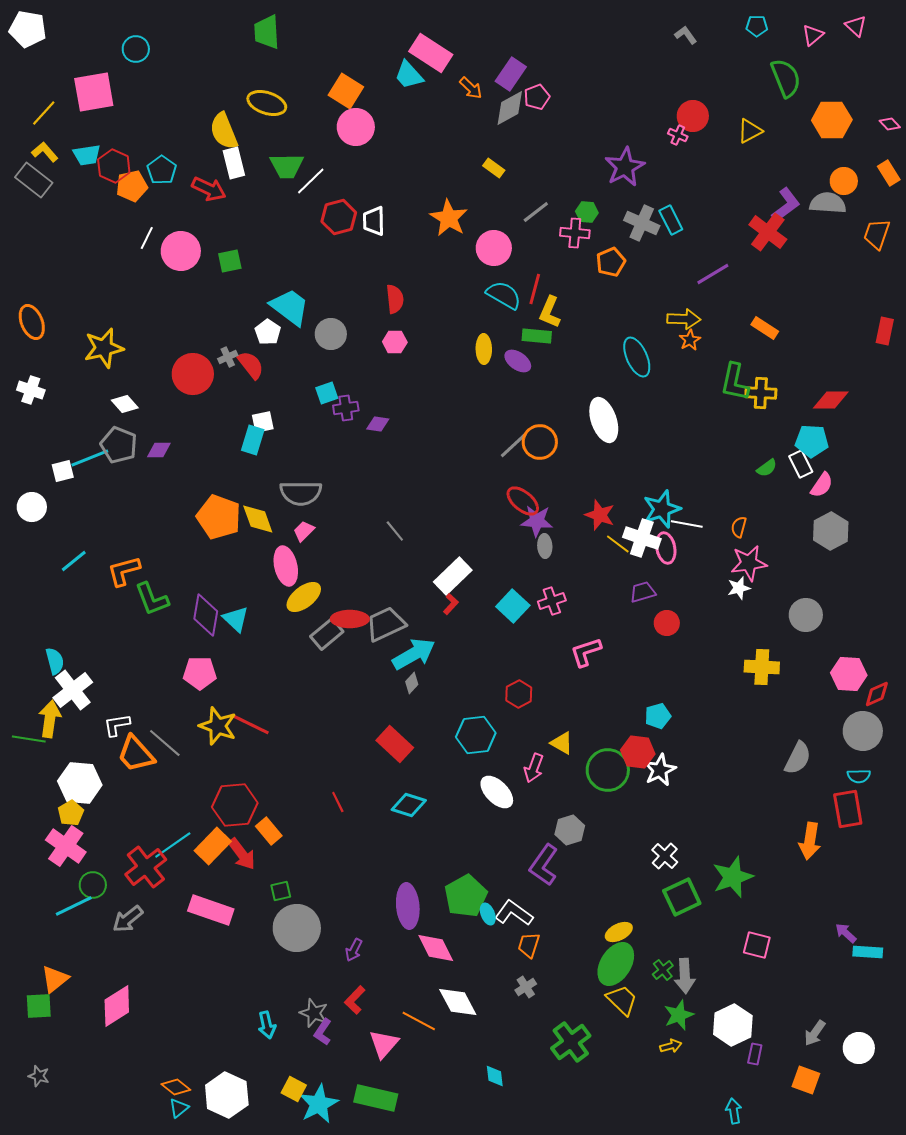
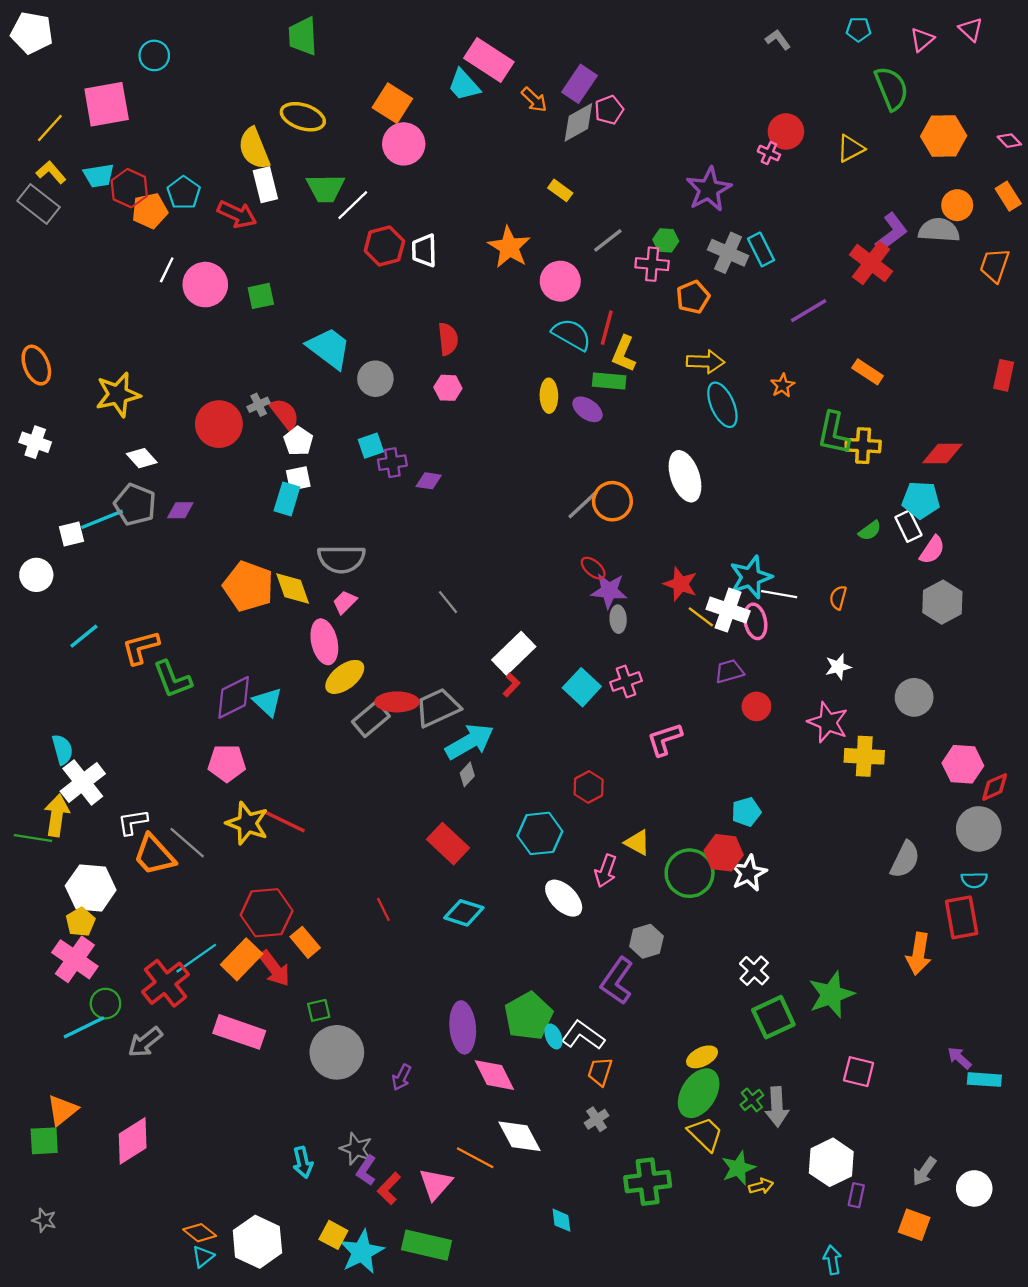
yellow arrow: (684, 319) -> (705, 362), moved
white pentagon: (268, 332) -> (298, 441), moved
red ellipse: (523, 501) -> (593, 568), size x0.7
pink star: (749, 563) -> (828, 722), moved, turned 30
purple diamond: (206, 615) -> (234, 697), turned 54
red L-shape: (355, 1000) -> (389, 1188), moved
green star: (679, 1015) -> (738, 1168), moved
green cross: (571, 1042) -> (648, 1182), turned 30

